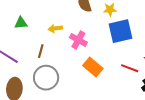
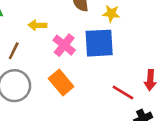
blue square: (121, 31) -> (99, 43), moved
orange rectangle: (93, 67) -> (61, 83), moved

